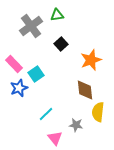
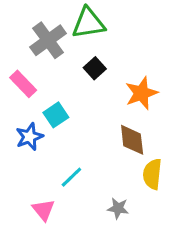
green triangle: (57, 15) -> (88, 23), size x1.6
pink rectangle: (14, 64) -> (23, 84), moved
gray star: (76, 125) -> (118, 208), moved
pink triangle: (55, 138) -> (43, 210), moved

